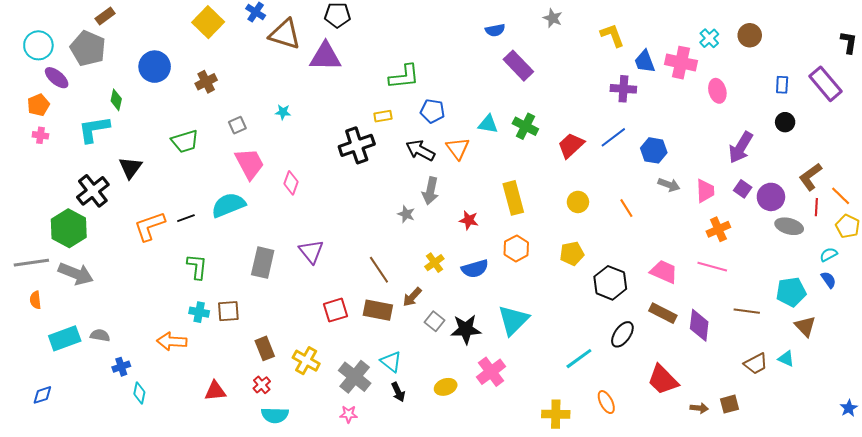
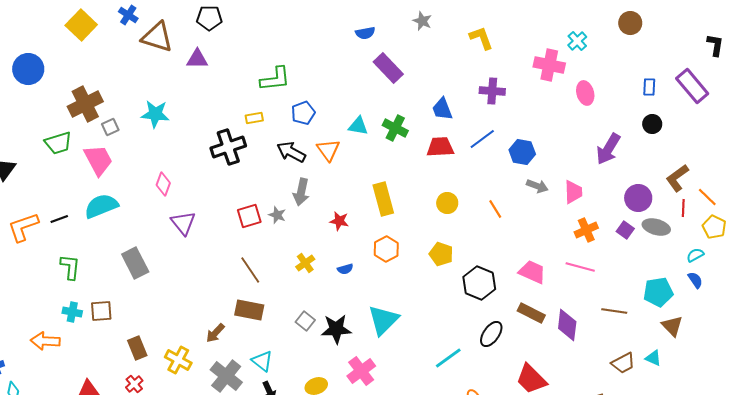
brown circle: (750, 35) -> (630, 23), moved
purple triangle: (325, 56) -> (197, 59), size x0.7
blue trapezoid: (645, 62) -> (442, 109), moved
brown cross: (206, 82) -> (85, 104), moved, size x1.6
blue pentagon: (432, 111) -> (303, 113), turned -30
cyan star: (283, 112) -> (155, 114), size x1.8
red trapezoid: (571, 145) -> (440, 147), turned 40
pink trapezoid: (250, 164) -> (98, 160), moved
purple square: (743, 189) -> (625, 230), moved
purple triangle: (311, 251) -> (183, 223), moved
yellow pentagon: (572, 254) -> (441, 254), turned 30
gray rectangle: (263, 263) -> (135, 263), turned -40
blue semicircle: (475, 269) -> (345, 269), size x0.6
brown arrow: (412, 297) -> (215, 333), moved
red square: (335, 310) -> (249, 216), moved

